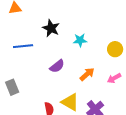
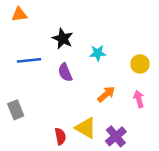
purple semicircle: (57, 66) -> (65, 72), moved, turned 105
pink arrow: (114, 78) -> (139, 99), turned 104

